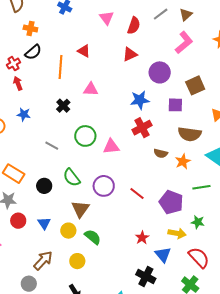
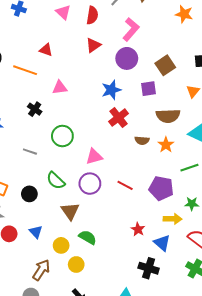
pink L-shape: (184, 42) -> (131, 29), moved
orange line: (60, 67) -> (25, 70), turned -65
pink triangle: (111, 147) -> (94, 157), moved
yellow circle: (68, 231) -> (61, 245), moved

